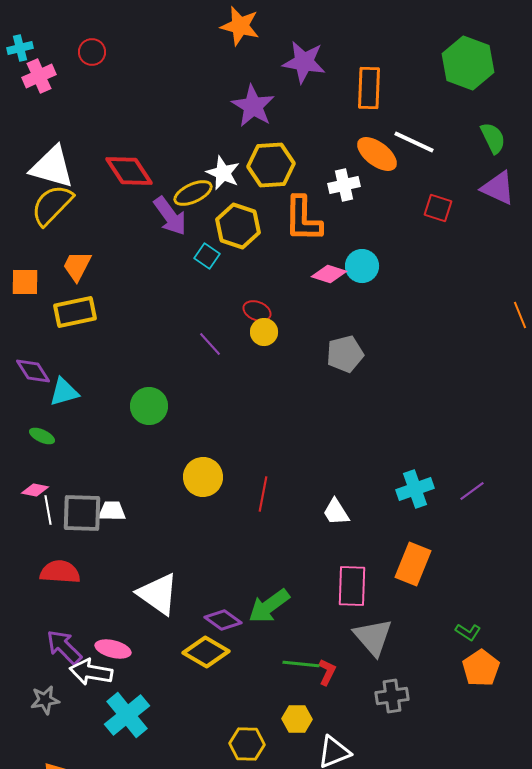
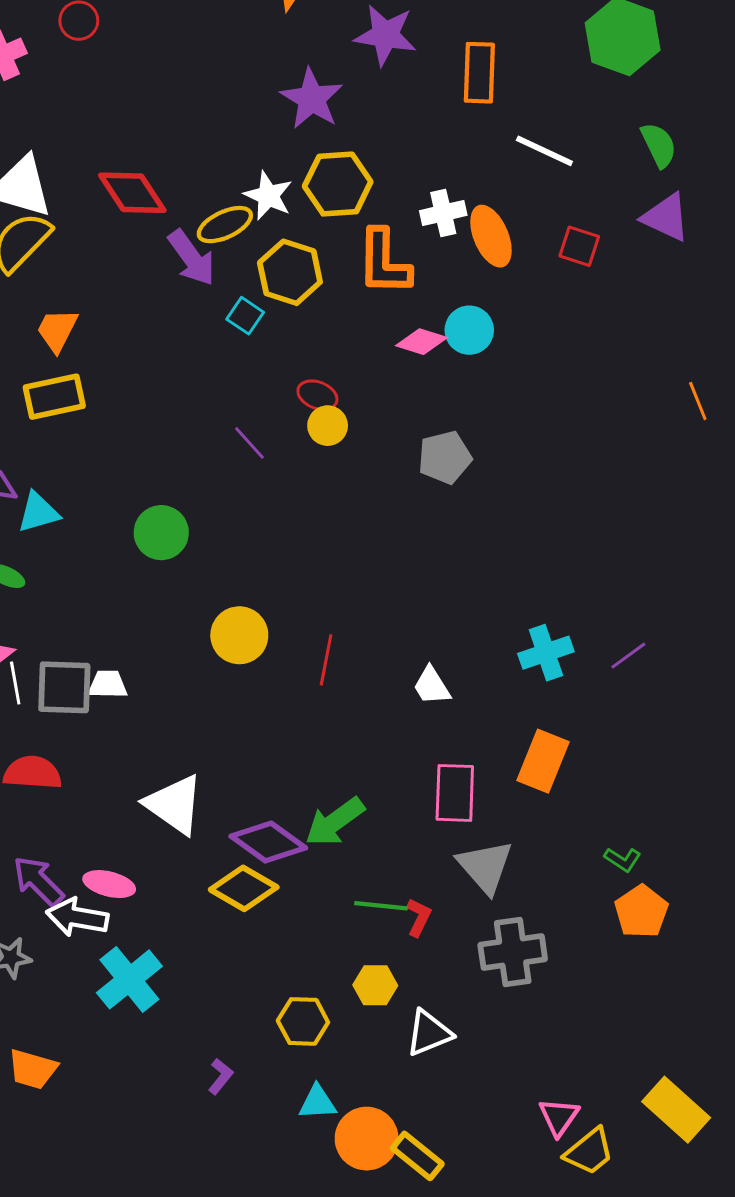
orange ellipse: (377, 154) -> (491, 236), moved, turned 30
purple diamond: (223, 620) -> (268, 842), size x1.4
gray cross: (392, 696) -> (513, 952), size x1.4

